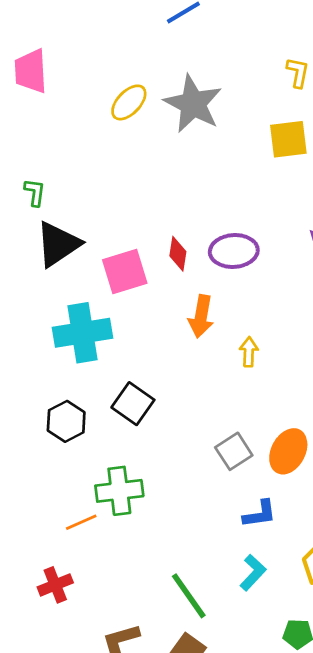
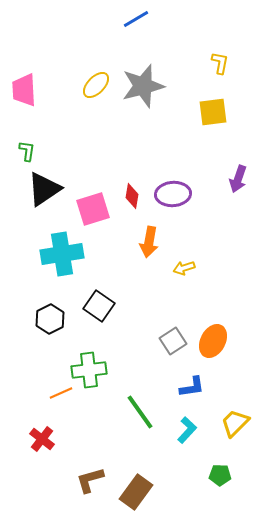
pink trapezoid: (31, 71) -> (24, 90), moved
gray star: (193, 104) -> (143, 86), turned 30
yellow arrow: (249, 352) -> (184, 268), turned -110
red cross: (55, 585) -> (42, 439), turned -30
green line: (189, 596) -> (140, 412), moved

